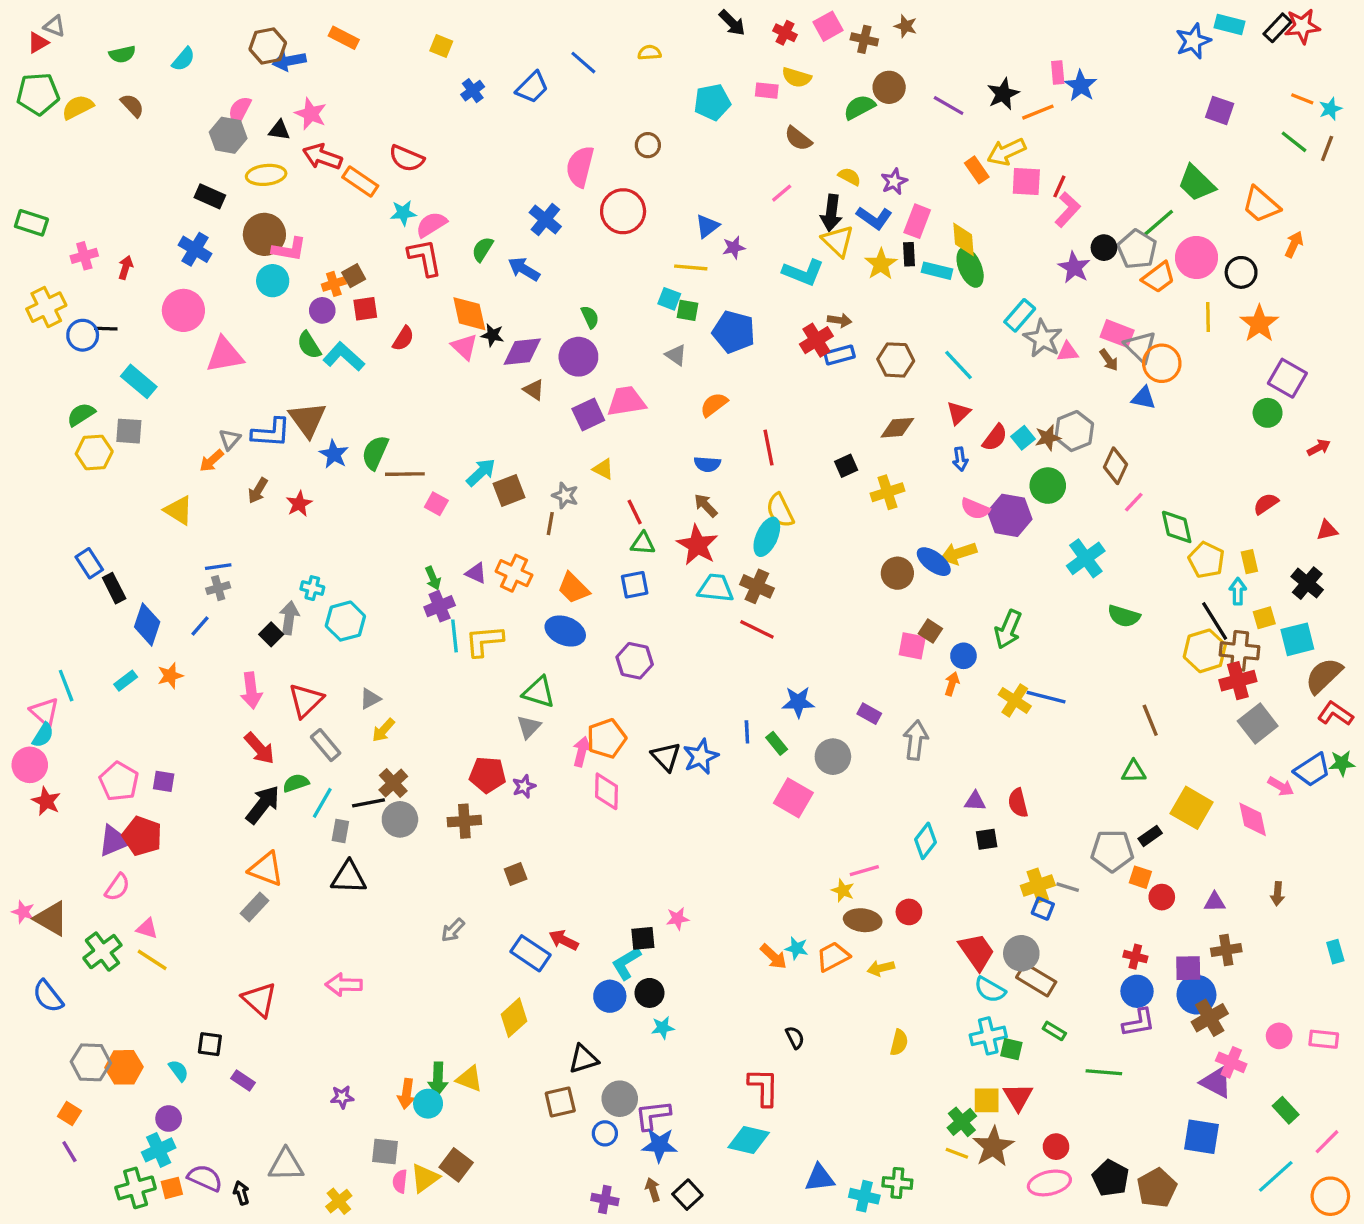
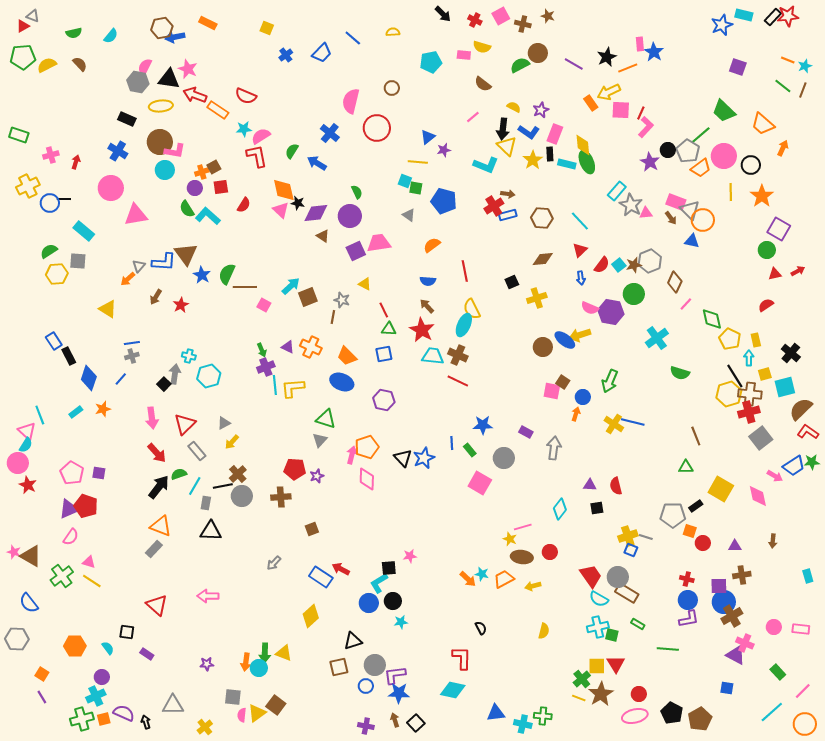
black triangle: (279, 130) -> (169, 79), size x1.6
red triangle: (1327, 530) -> (775, 274), moved
gray hexagon: (91, 1062) -> (17, 639), moved
blue square: (1201, 1137) -> (727, 688), size x0.6

